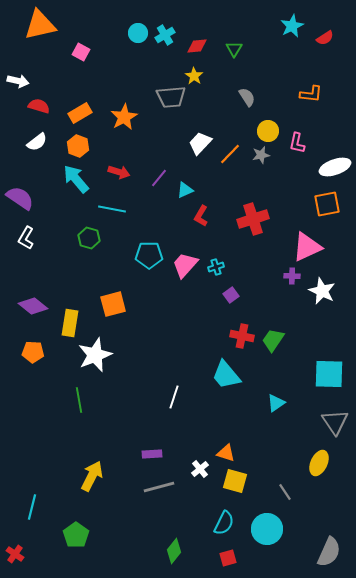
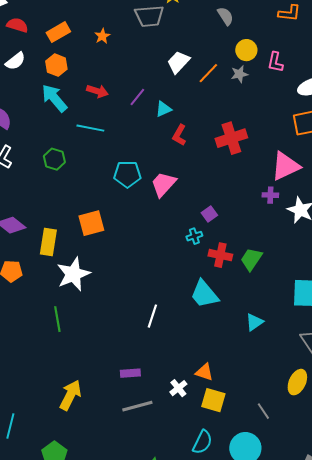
orange star: (124, 117) -> (102, 36), size x0.6
green hexagon: (89, 238) -> (54, 159), moved
cyan cross: (216, 267) -> (194, 236), moved

